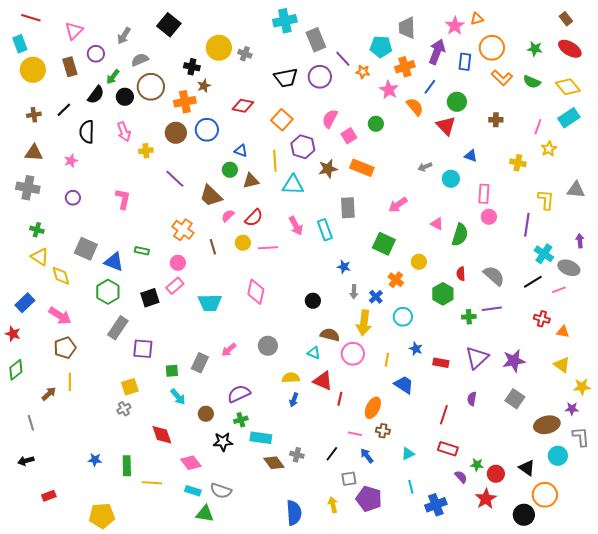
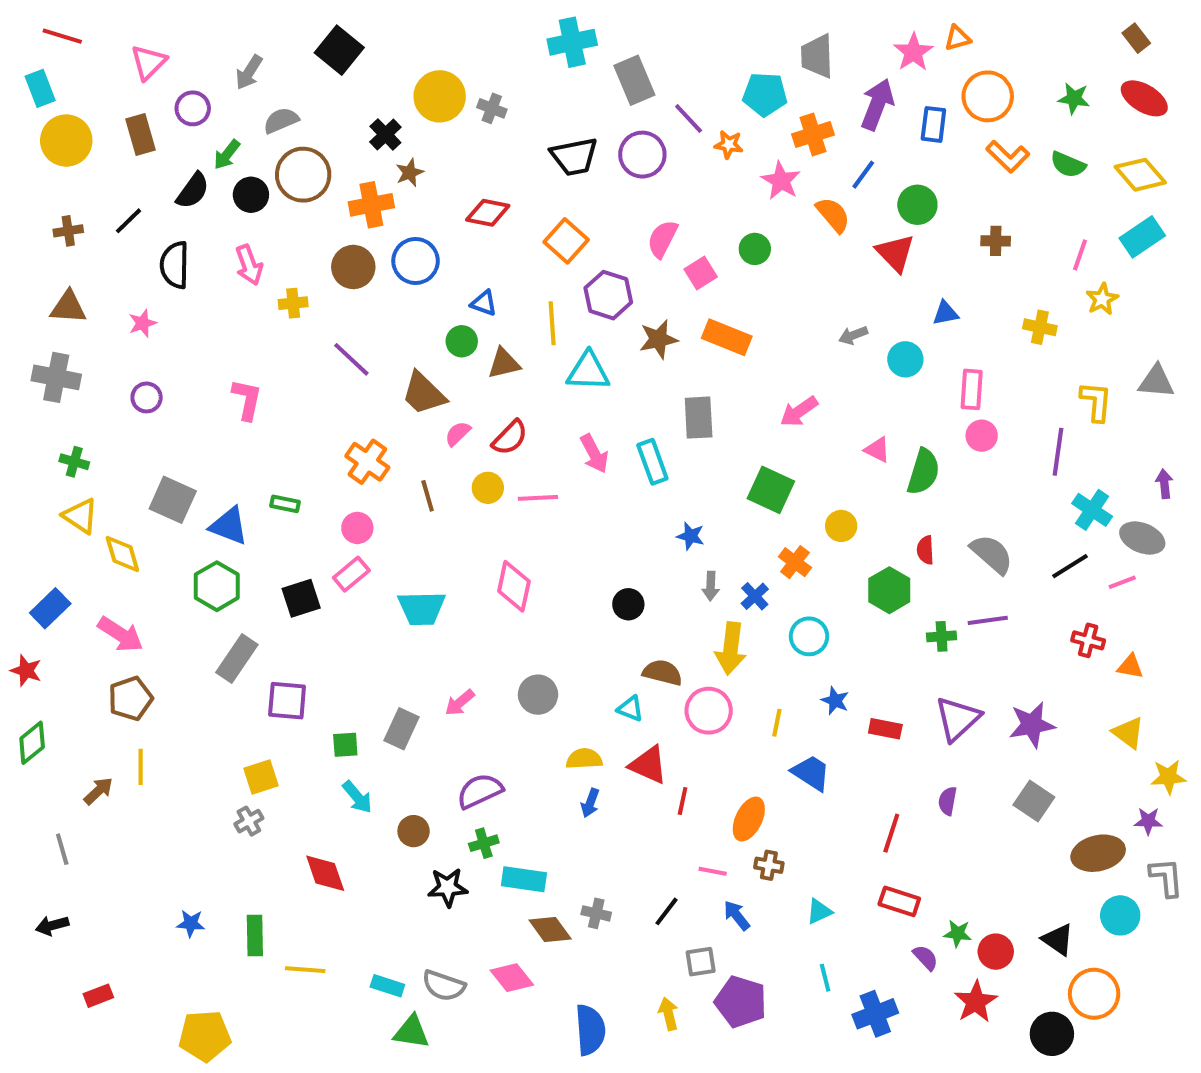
black cross: (192, 67) -> (385, 134), turned 35
blue triangle: (471, 156) -> (946, 313), turned -32
pink diamond: (191, 463) -> (512, 978), moved

